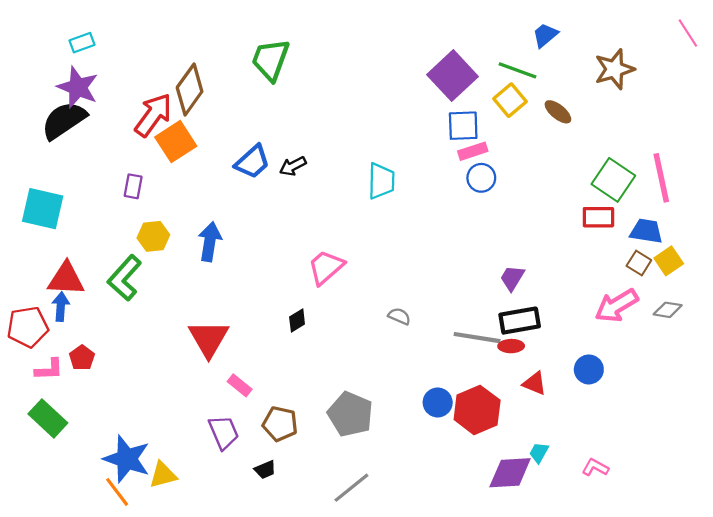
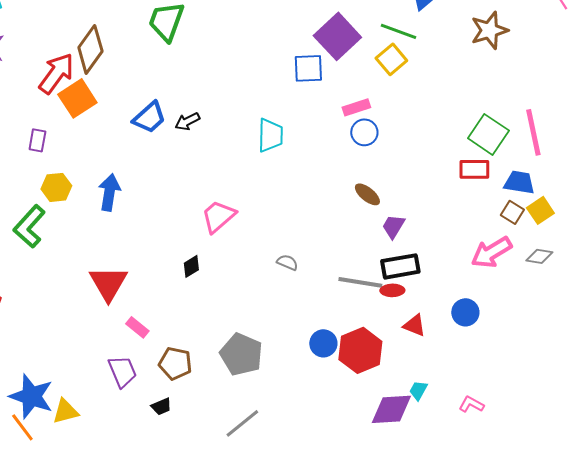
brown ellipse: (558, 112) -> (367, 194), moved
blue square: (463, 126) -> (308, 68), moved

